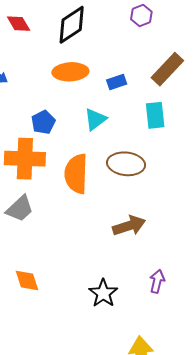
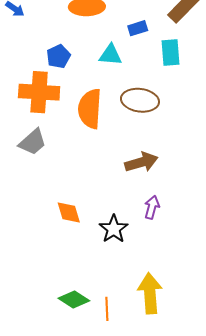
blue rectangle: (117, 82) -> (138, 28), moved
cyan triangle: (95, 119) -> (110, 55), turned 40
orange diamond: (27, 281) -> (69, 212), moved
purple arrow: (157, 281) -> (152, 207), moved

